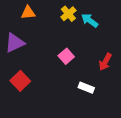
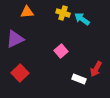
yellow cross: (68, 14) -> (63, 13), turned -32
red arrow: (105, 62) -> (96, 69), moved

